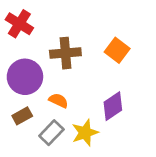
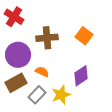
brown rectangle: (22, 116) -> (16, 83), size x1.5

